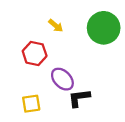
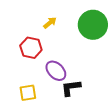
yellow arrow: (56, 26) -> (50, 23), turned -80

